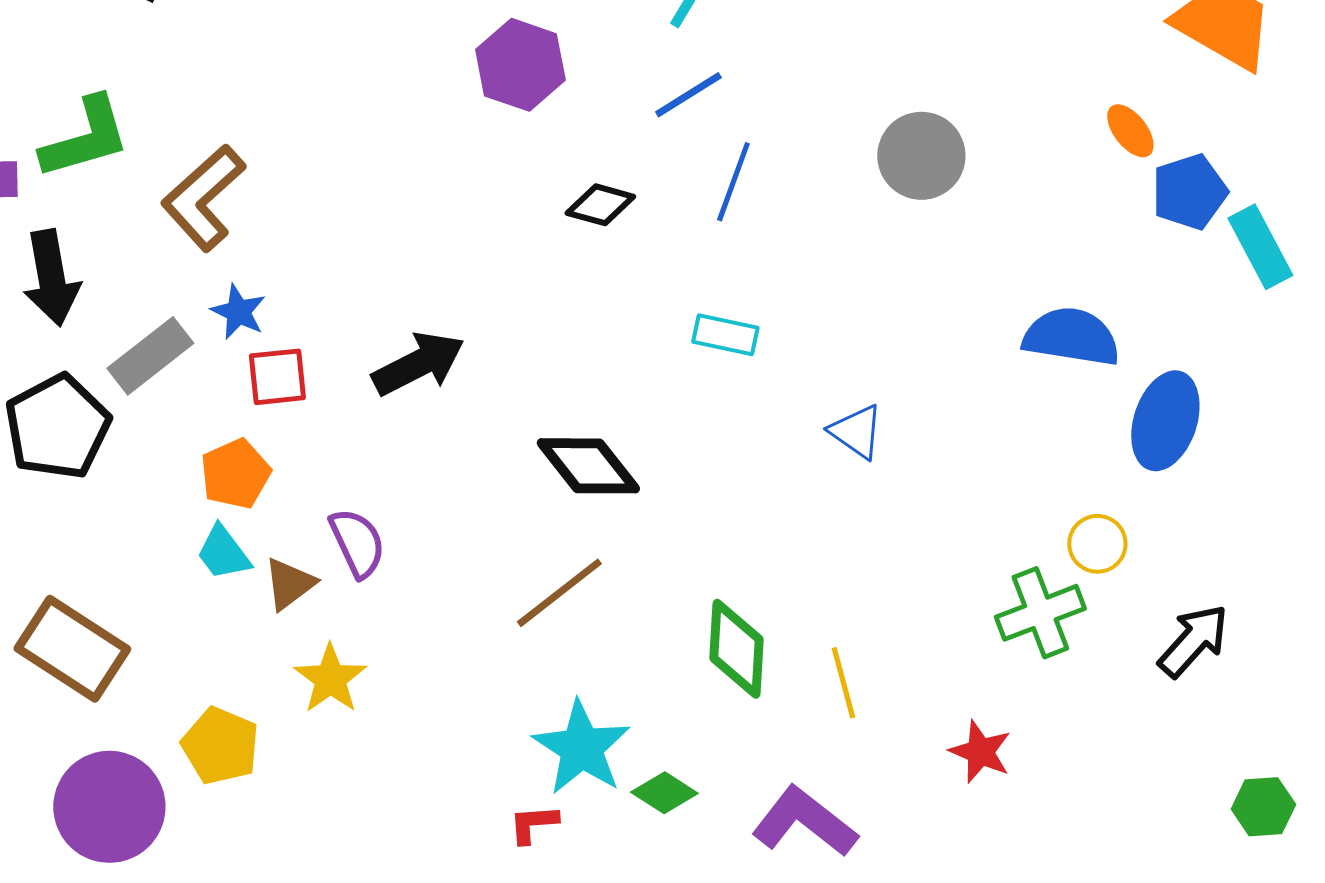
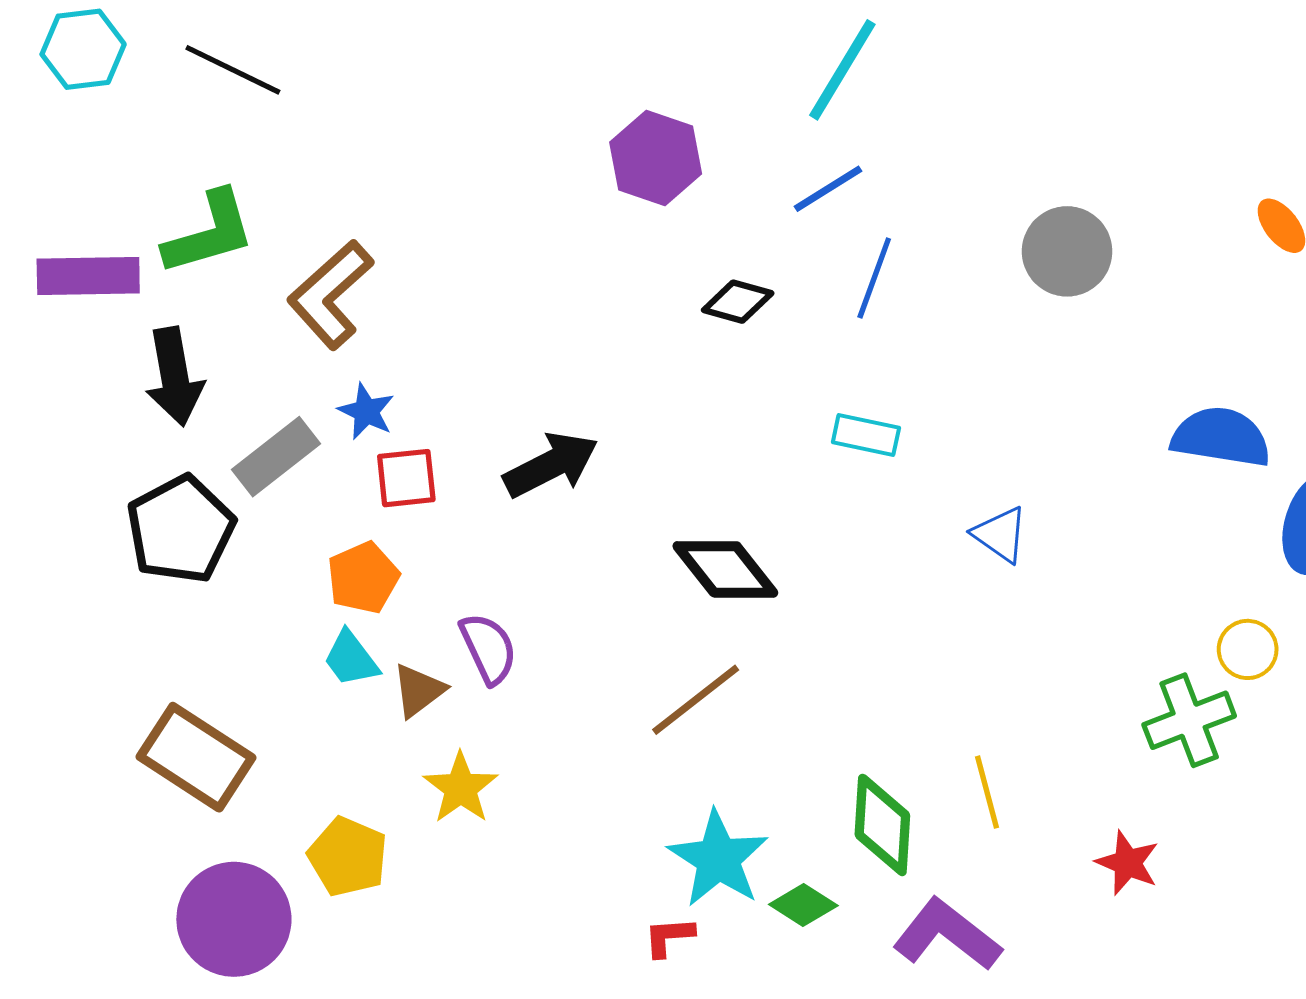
green diamond: (736, 649) -> (882, 825), moved

